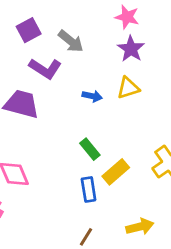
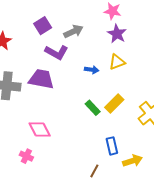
gray arrow: (71, 41) -> (73, 31), turned -60
yellow rectangle: (116, 172) -> (114, 103), moved
blue rectangle: (89, 189) -> (112, 146), moved

